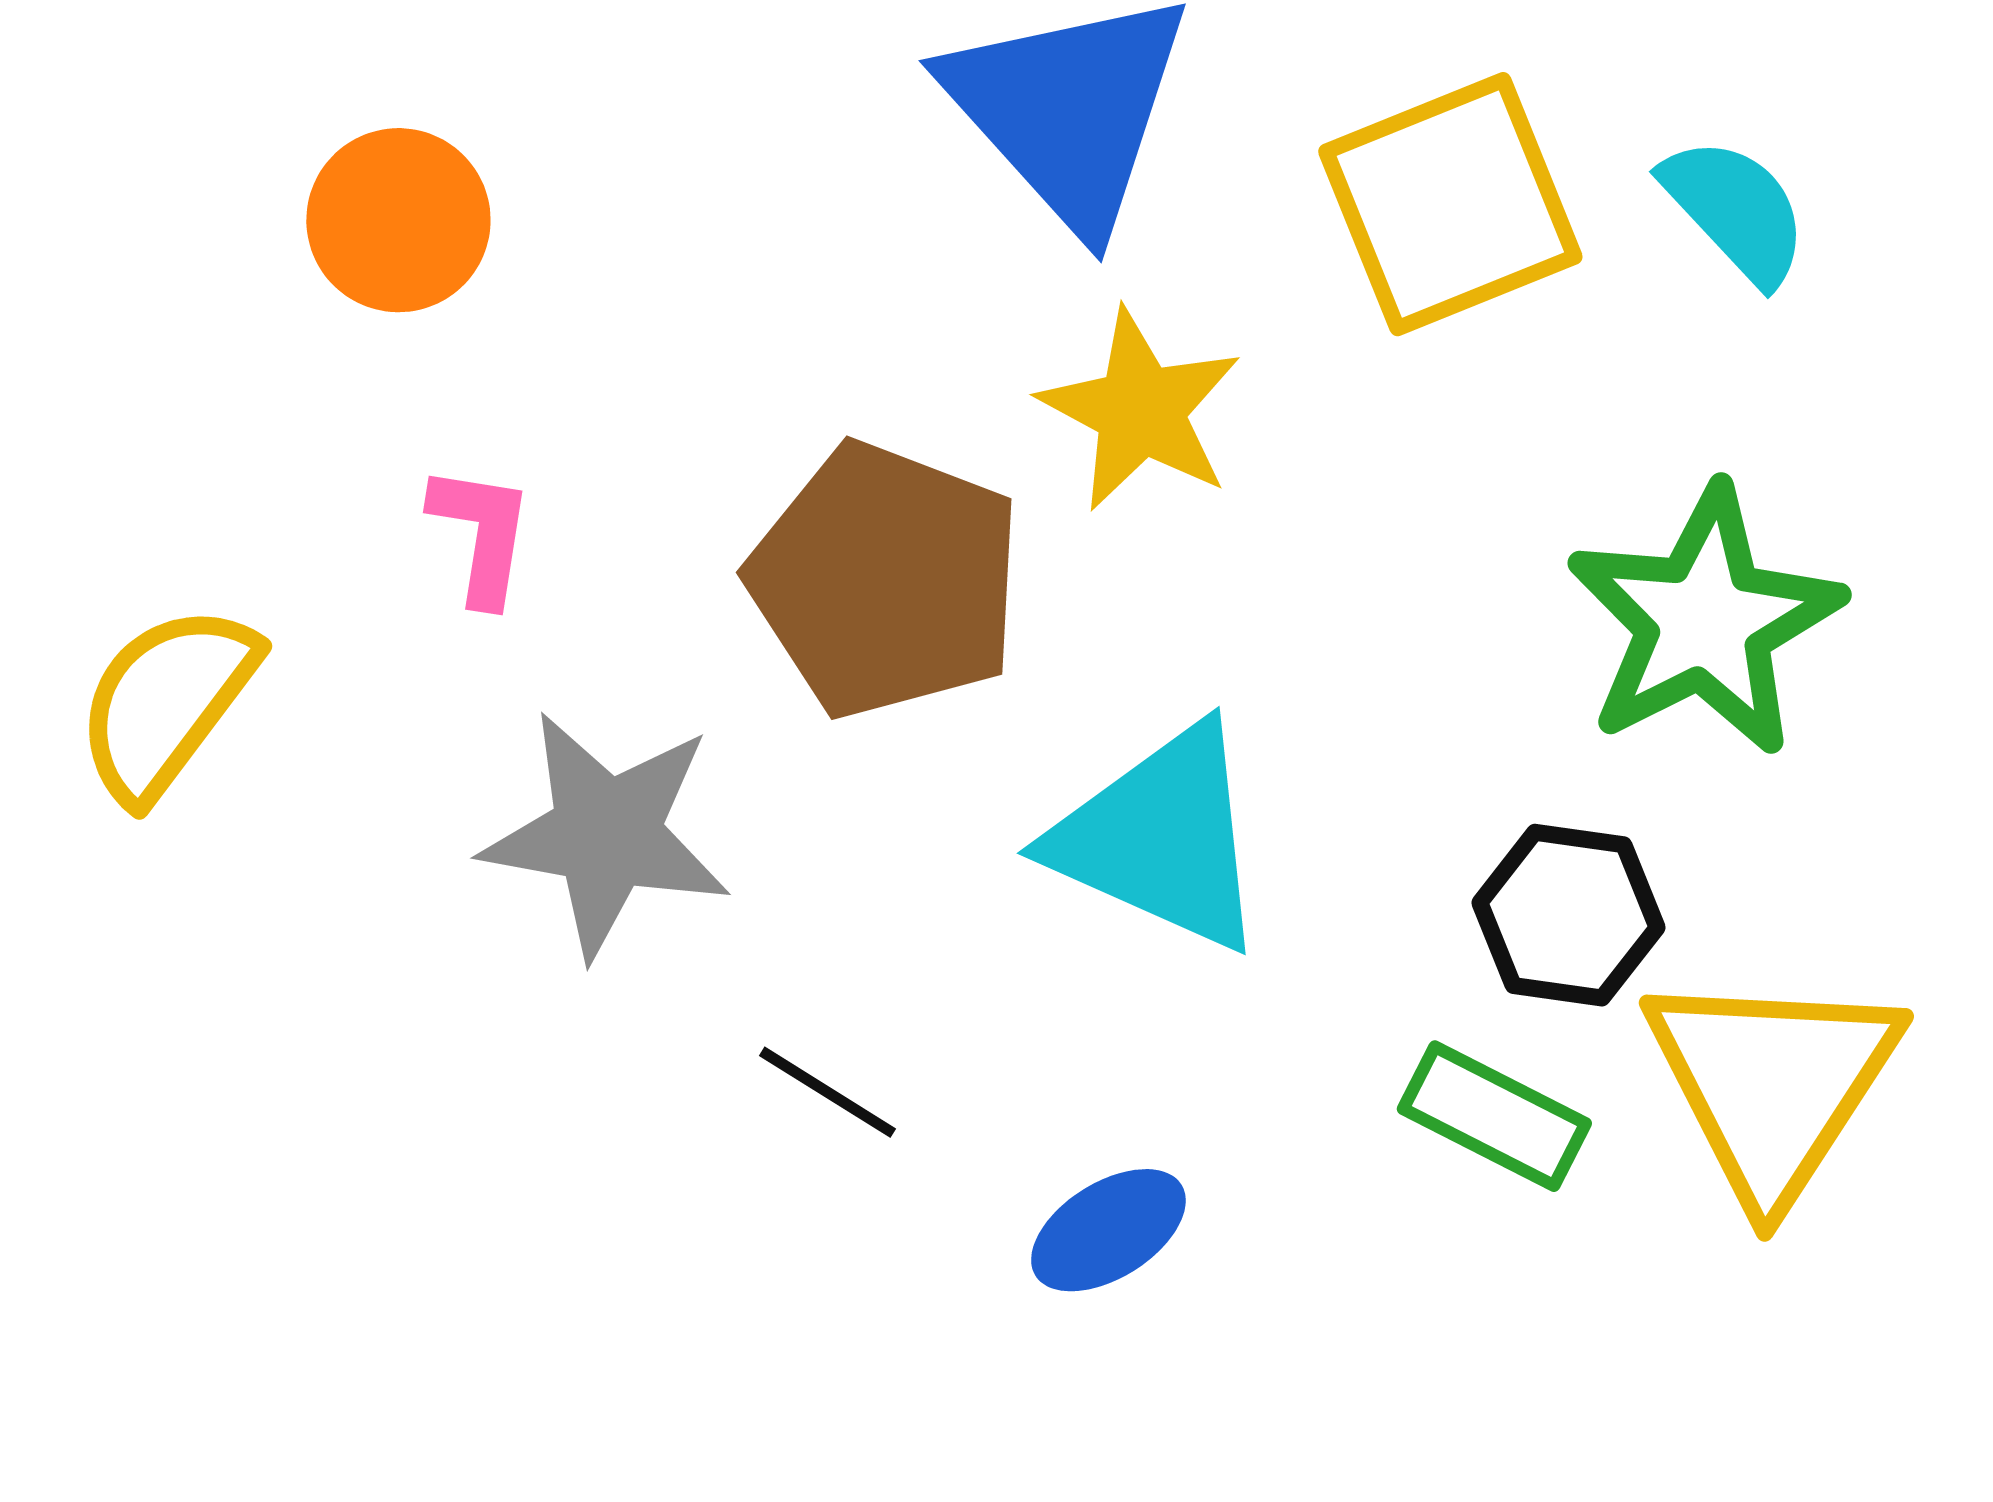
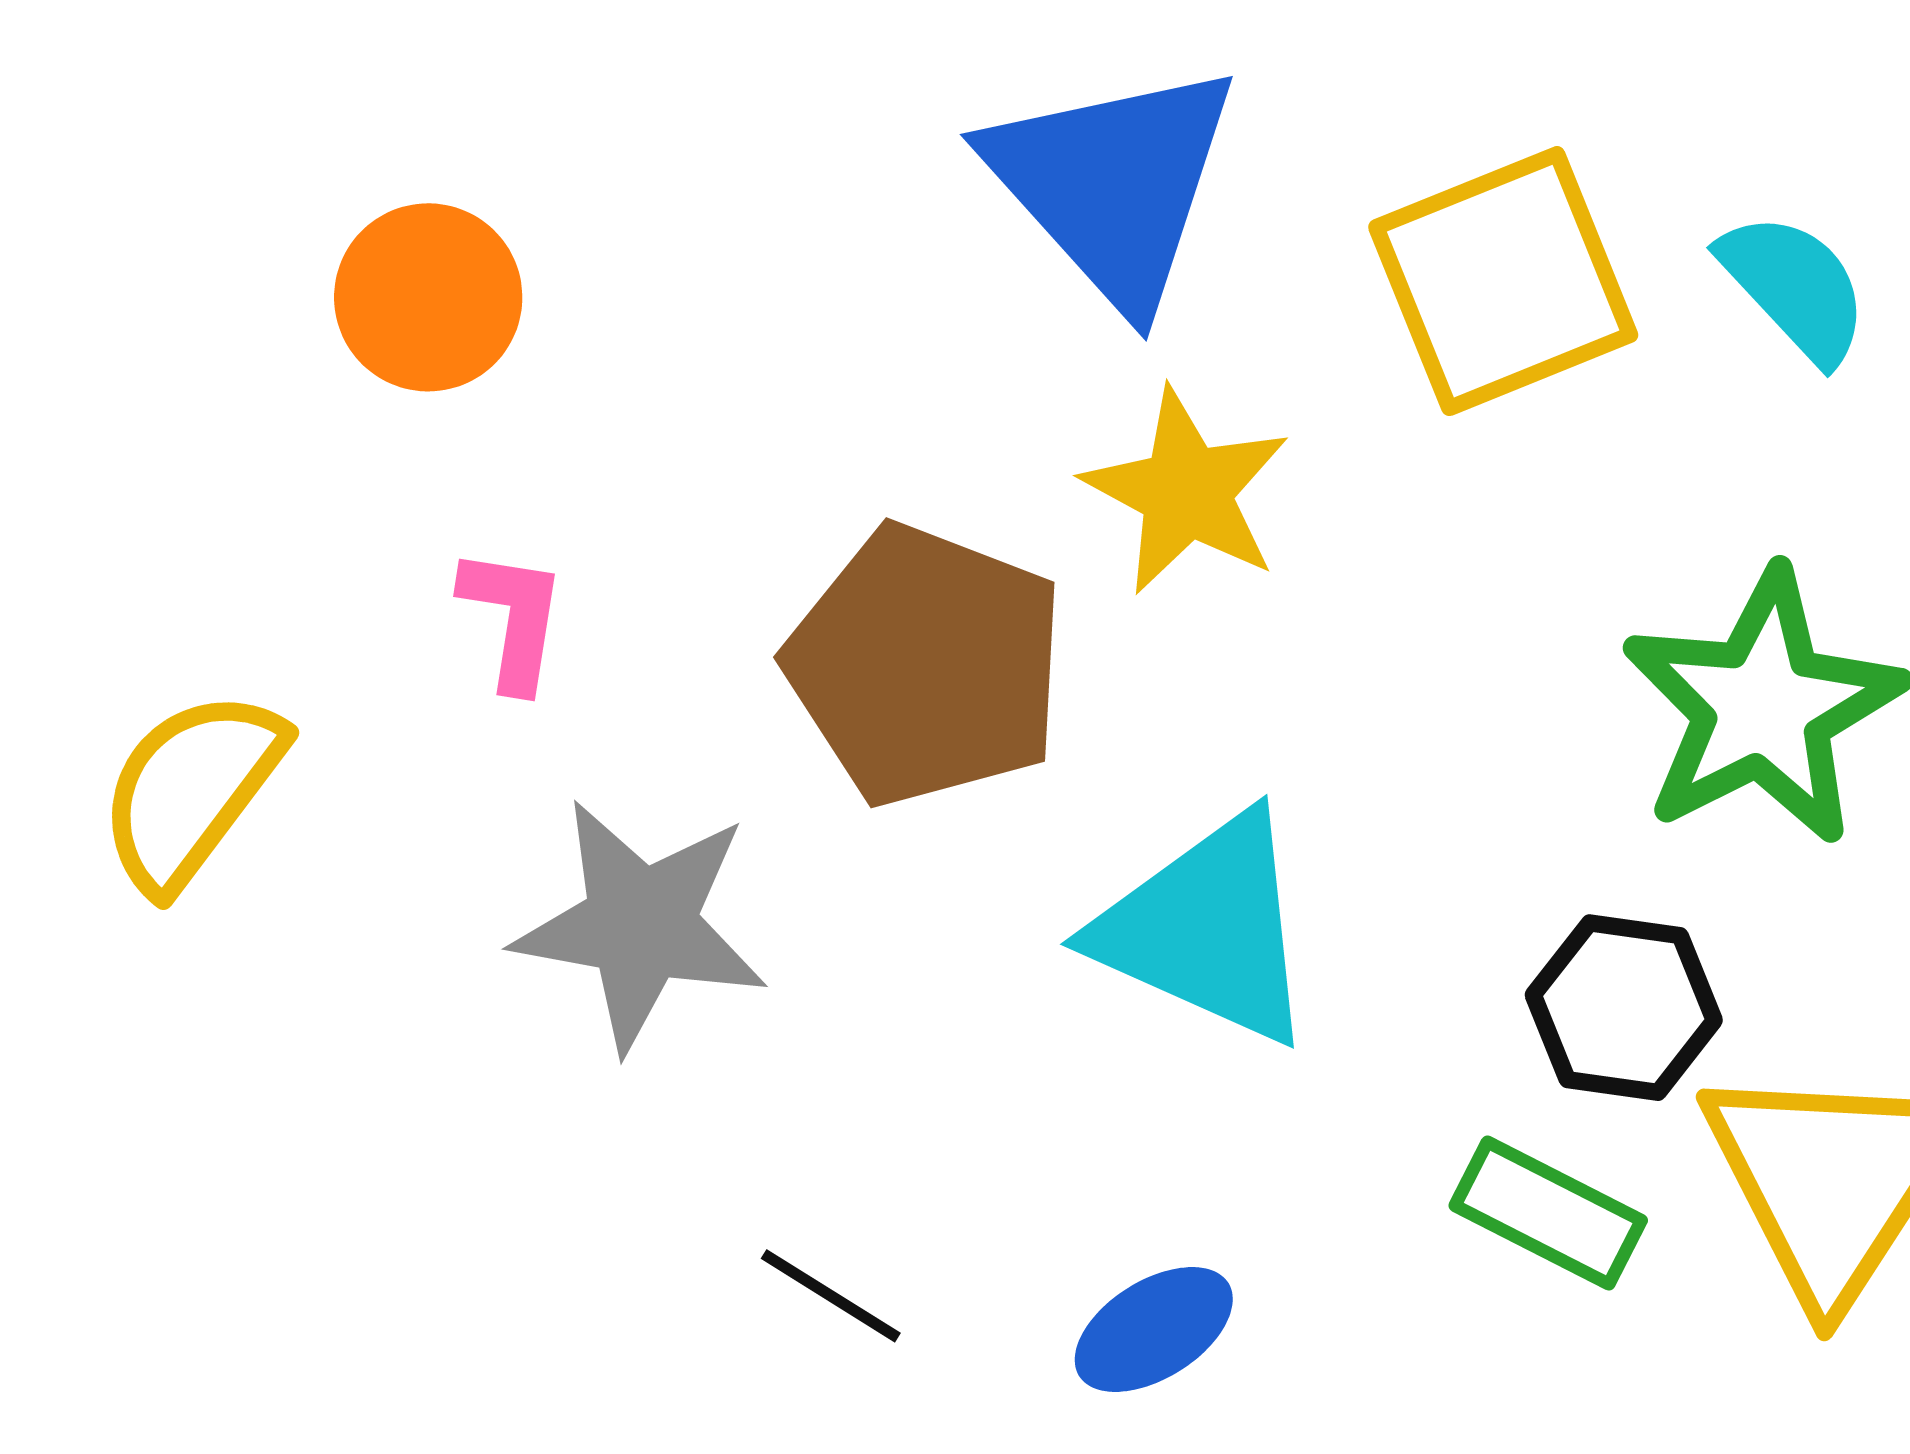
black line: (827, 1092) -> (831, 1296), moved

